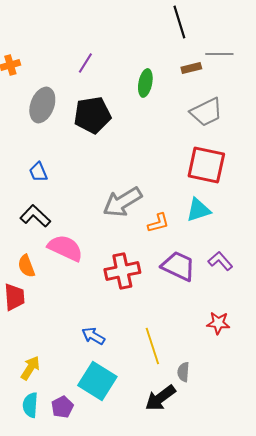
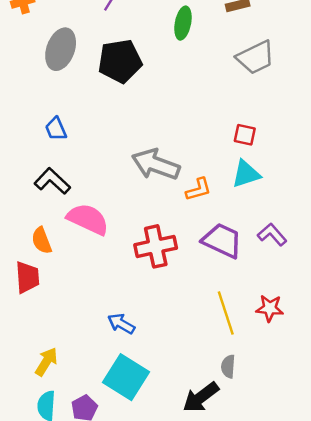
red square: (206, 165) -> (245, 135), moved, size x0.5
gray arrow: (122, 202) -> (156, 164), turned 51
yellow line: (152, 346) -> (226, 313), moved

